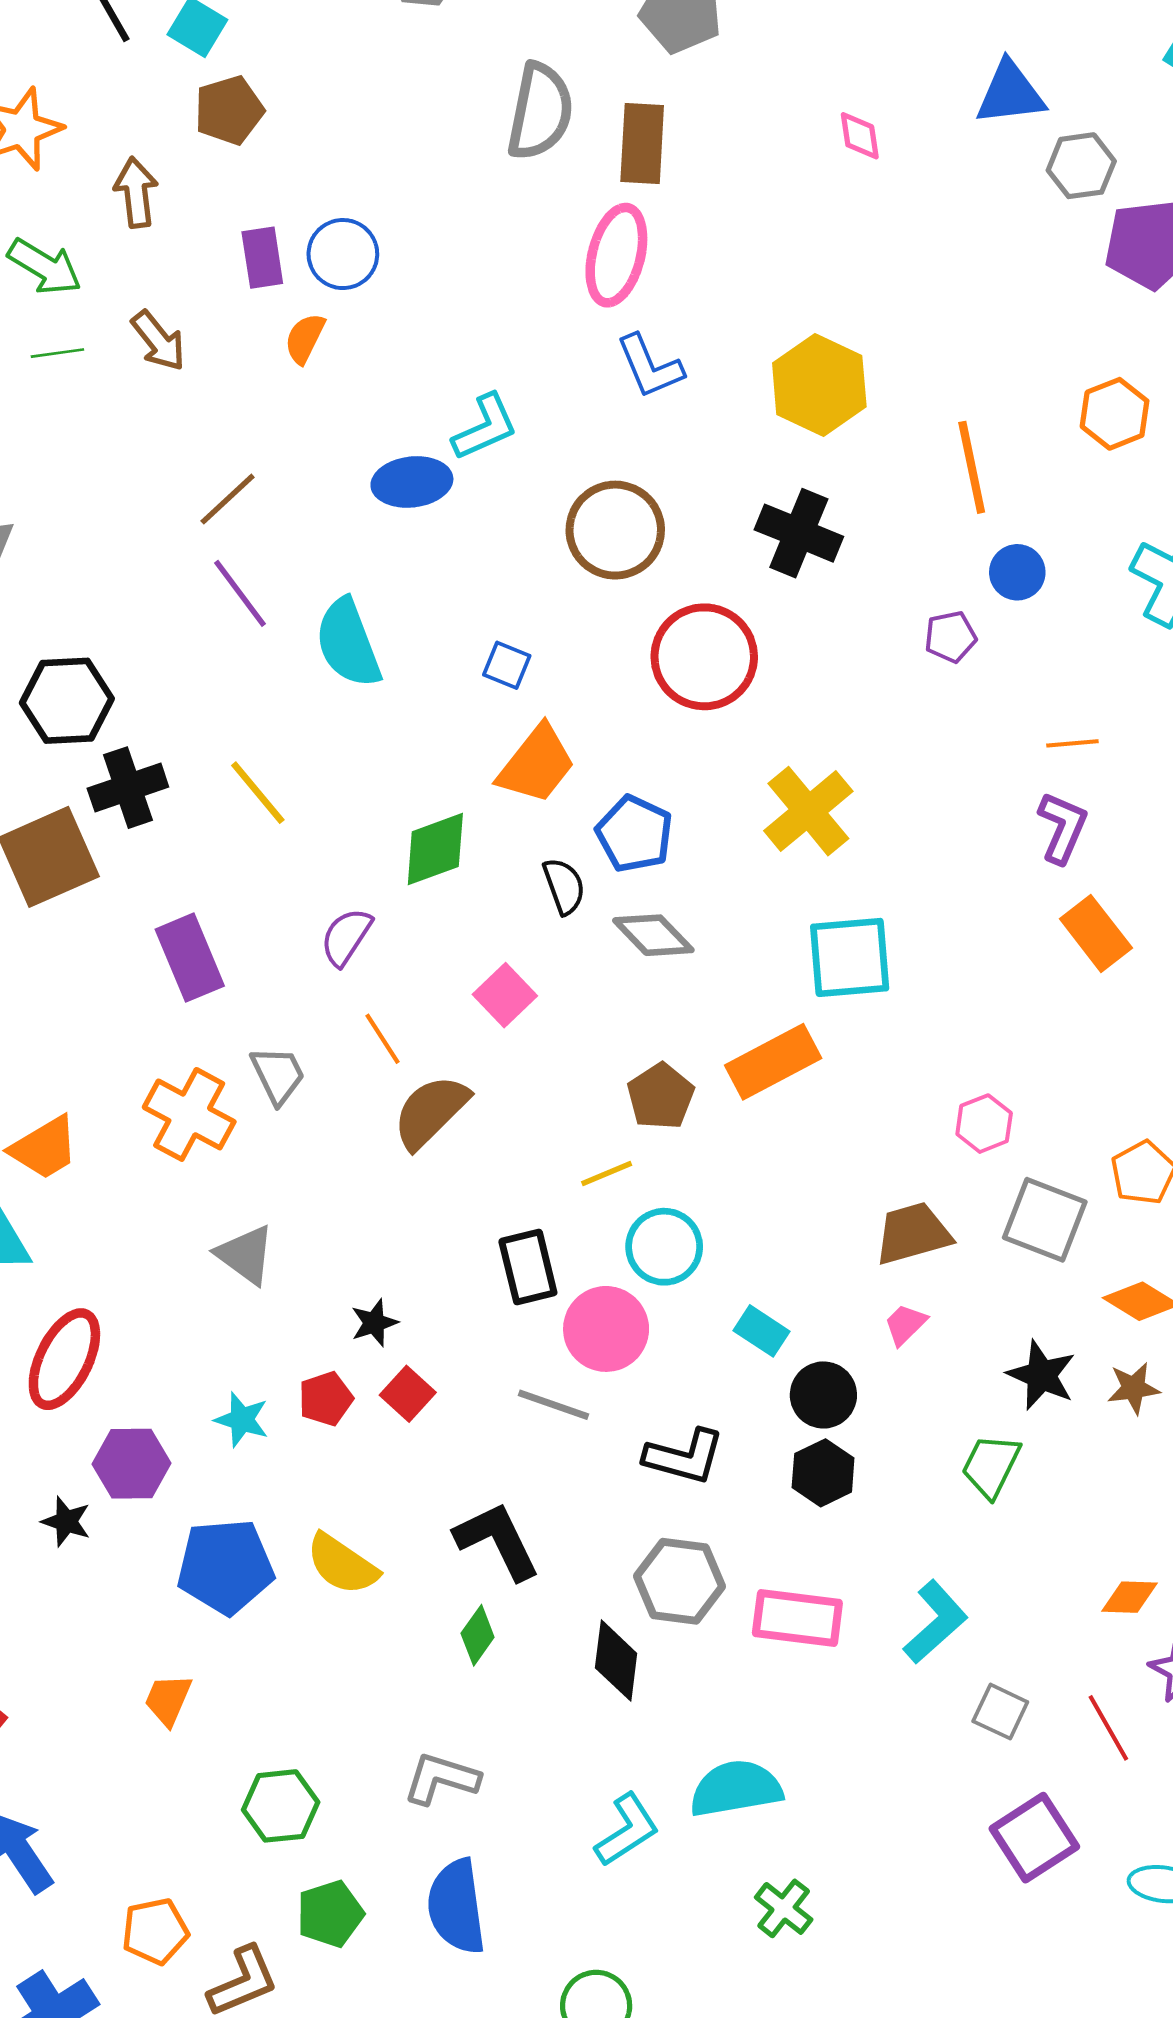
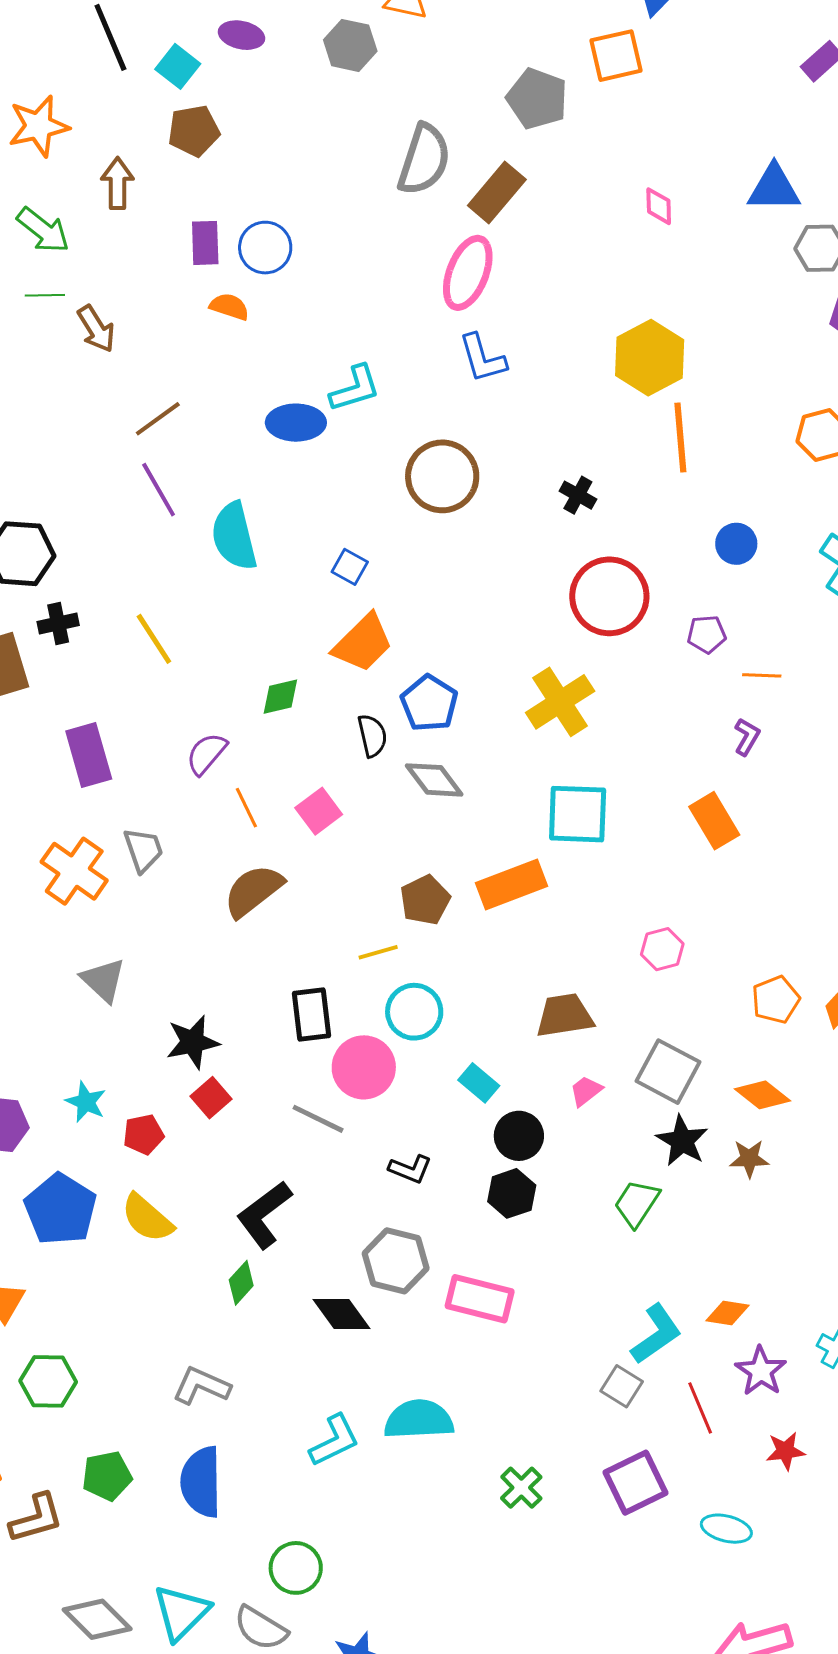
brown rectangle: (642, 143) -> (497, 192), turned 30
orange semicircle: (305, 338) -> (229, 307), turned 75
brown arrow: (159, 341) -> (96, 329), moved
yellow hexagon: (819, 385) -> (650, 358), moved
orange line: (972, 467) -> (680, 438), moved
black cross: (799, 533) -> (578, 495), size x0.6
purple pentagon: (950, 637) -> (707, 634), moved
red circle: (704, 657) -> (609, 596), moved
black cross: (128, 788) -> (58, 624), size x0.7
purple L-shape: (1062, 828) -> (747, 737), size x0.7
green diamond: (435, 849) -> (280, 697), size x0.7
orange rectangle: (1096, 933) -> (714, 821), moved
orange line: (382, 1039) -> (246, 808), moved
gray square: (1045, 1220) -> (668, 1072), moved
brown trapezoid: (913, 1233) -> (564, 1016), moved
black star: (374, 1323) -> (193, 1042), size x1.5
red pentagon: (326, 1399) -> (143, 1134), moved
black L-shape: (684, 1457) -> (410, 1169), size x0.7
black L-shape: (497, 1541) -> (264, 1215), turned -108
blue pentagon: (225, 1566) -> (61, 1209), turned 30
cyan L-shape: (935, 1622) -> (656, 1334), moved
black diamond: (616, 1661) -> (341, 1314), turned -50
green hexagon: (281, 1806) -> (48, 1381), moved
green cross: (784, 1908) -> (521, 1488), moved

